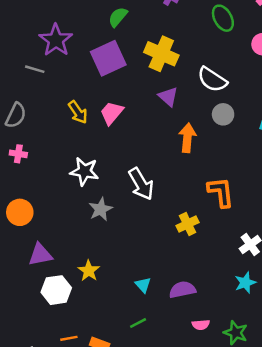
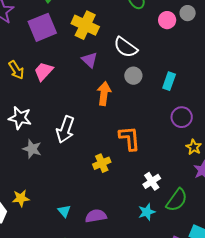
white arrow: (141, 184) -> (65, 130), turned 48
gray star: (101, 209) -> (32, 149), turned -30
yellow star: (89, 271) -> (21, 198), turned 30

